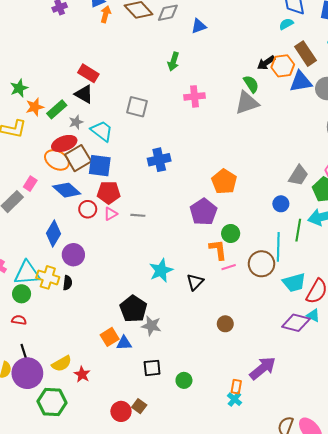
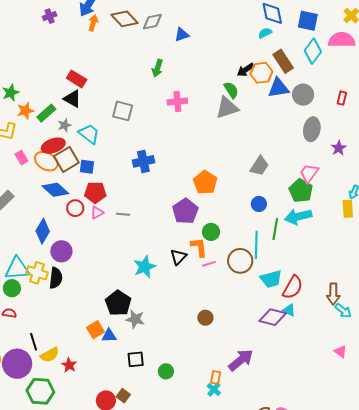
blue square: (100, 166) -> (87, 167), size x0.7
gray trapezoid: (298, 175) -> (259, 166), moved
pink rectangle: (30, 184) -> (21, 158), moved, turned -64
black triangle: (195, 282) -> (178, 257), moved
black semicircle: (68, 283) -> (56, 278), size x1.5
black line: (24, 353) -> (34, 342), moved

